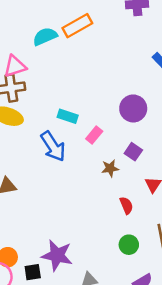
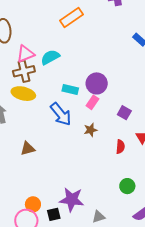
cyan semicircle: (45, 36) -> (50, 57), moved
purple circle: (133, 108) -> (97, 83), moved
brown star: (110, 168) -> (90, 130), moved
red semicircle: (126, 205) -> (120, 147), moved, turned 32

